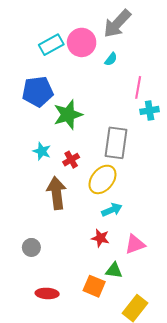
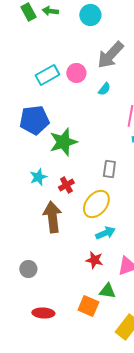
pink circle: (82, 42) -> (76, 73), size x0.7
gray rectangle: (116, 143) -> (109, 169), size x0.6
cyan star: (42, 151) -> (38, 177), turned 30

